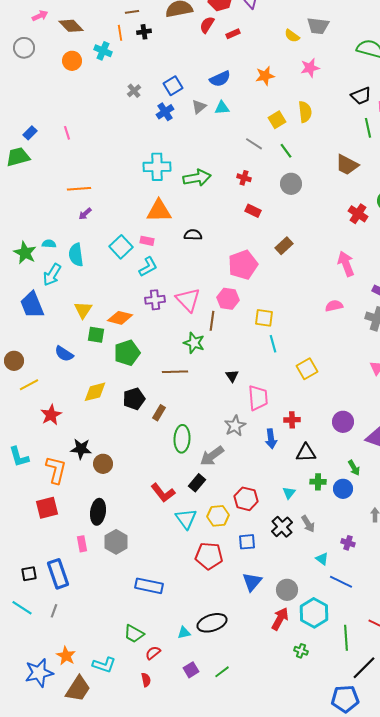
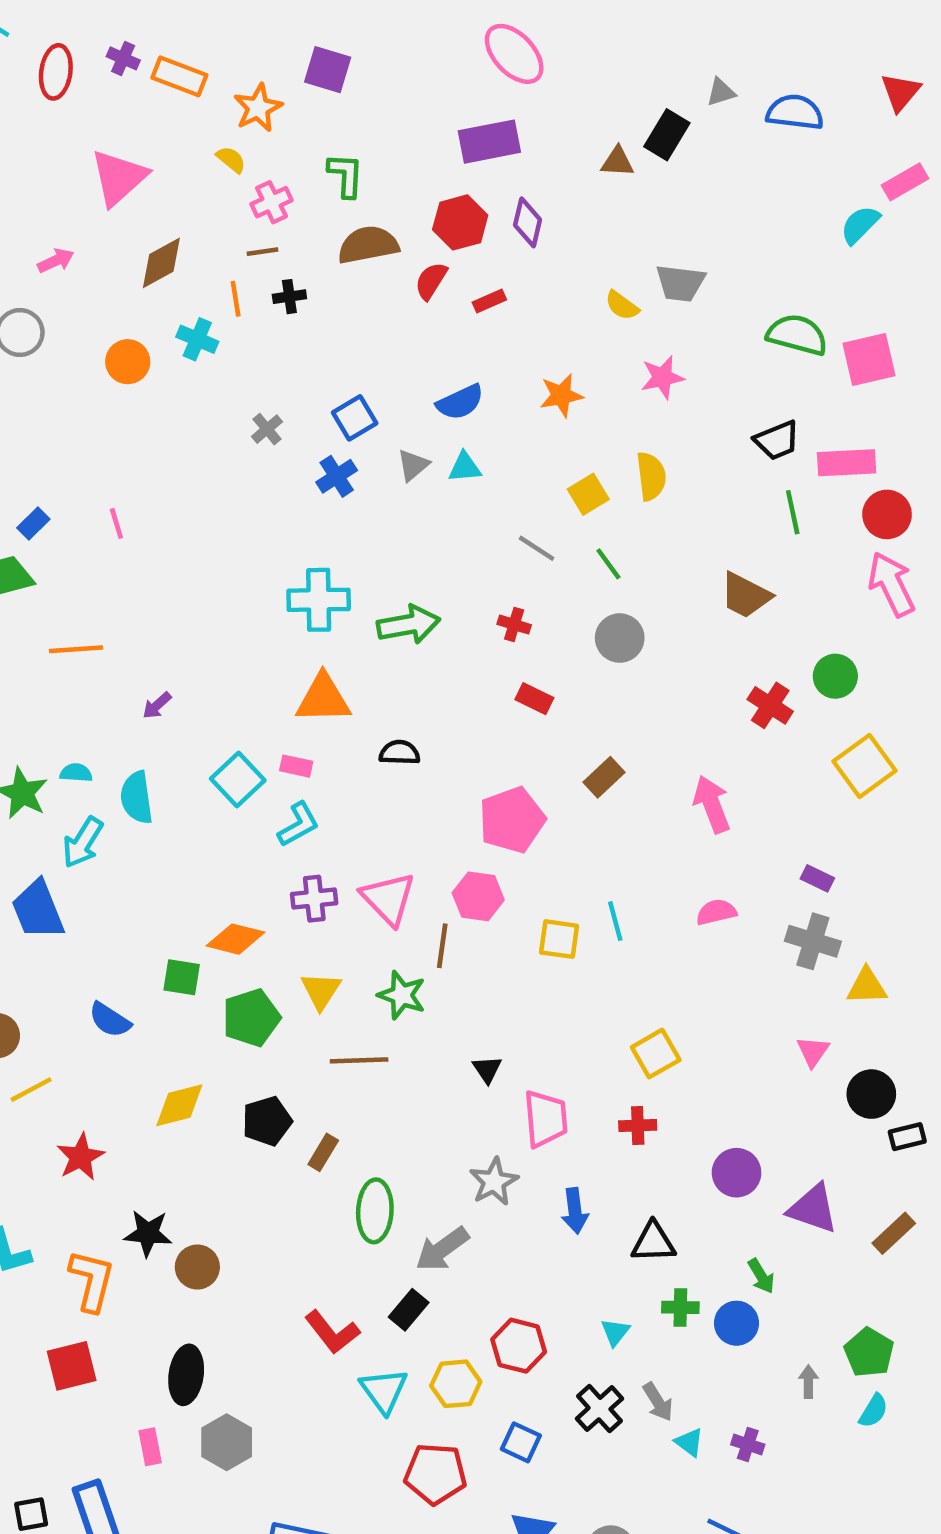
brown diamond: (71, 26) -> (161, 263), moved, turned -75
orange line: (79, 189) -> (76, 649), moved
pink arrow: (346, 264) -> (712, 804), moved
yellow triangle: (83, 310) -> (321, 991), moved
cyan line: (273, 344) -> (615, 921), moved
red cross: (292, 420) -> (638, 1125), moved
blue square: (247, 542) -> (521, 1442), turned 30
cyan triangle: (322, 559) -> (689, 1442), moved

